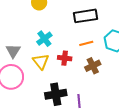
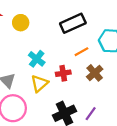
yellow triangle: (41, 61) -> (39, 83), turned 42
purple line: (79, 101) -> (91, 114), turned 56

